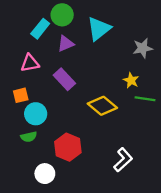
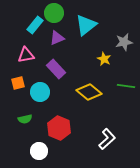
yellow star: (131, 80) -> (104, 59), moved
cyan circle: (36, 114) -> (40, 92), moved

